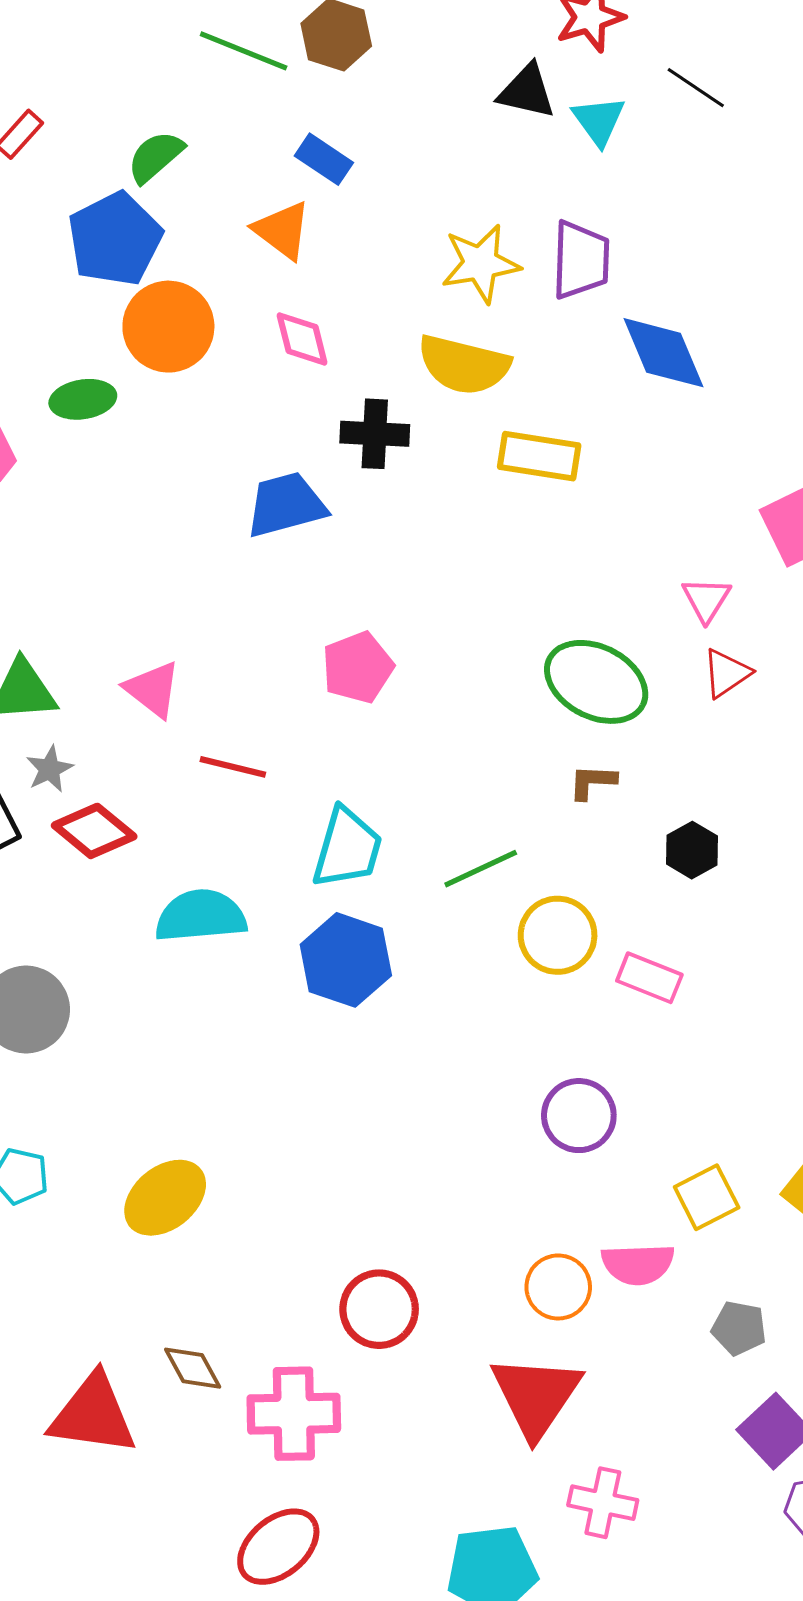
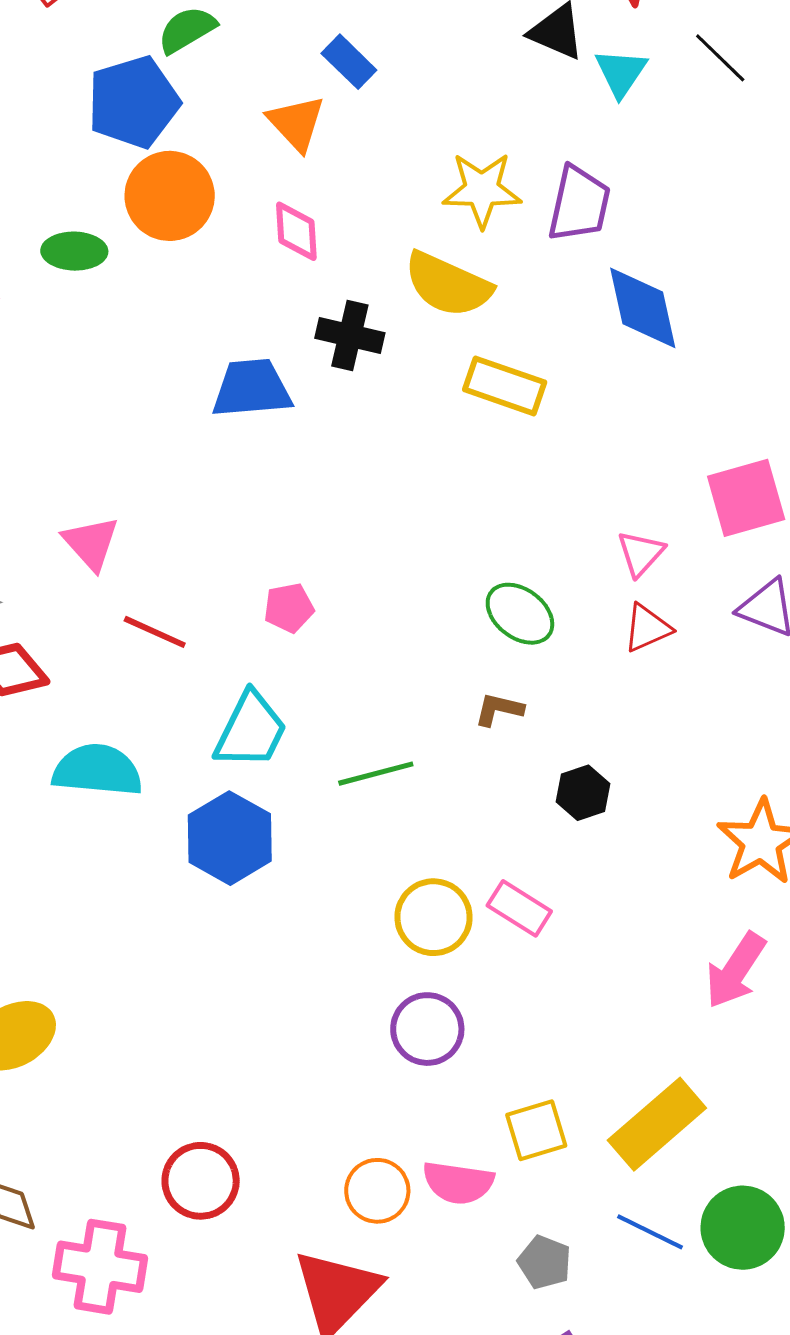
pink pentagon: (358, 667) -> (289, 608), moved, size x0.7
green ellipse: (596, 682) -> (520, 614), size x0.7
yellow circle: (558, 935) -> (433, 917), moved

